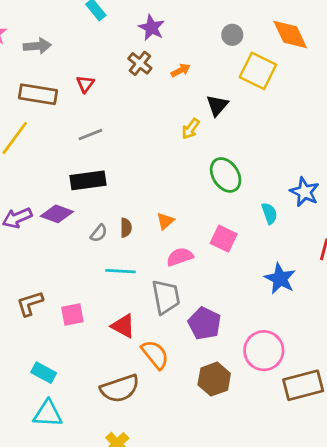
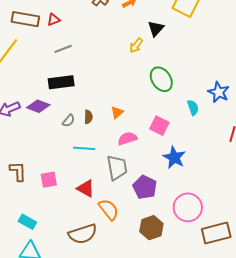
red triangle: (85, 84) -> (54, 20), moved, turned 32
blue star: (280, 279) -> (174, 157), moved
brown L-shape: (30, 304) -> (18, 171), turned 105

